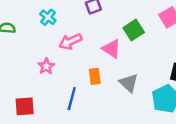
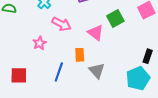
pink arrow: (70, 42) -> (61, 24), turned -132
gray triangle: (129, 83) -> (97, 71), moved

